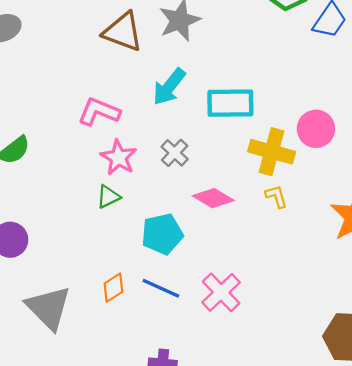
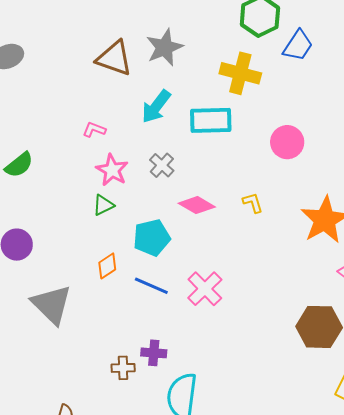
pink L-shape: (99, 112) -> (94, 130), size x0.6
yellow cross: (272, 152) -> (240, 73), moved
orange diamond: (113, 288) -> (107, 266), moved

